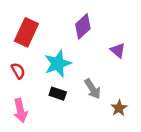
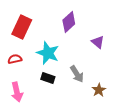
cyan star: (58, 64) -> (48, 53), turned -30
red semicircle: (18, 71) -> (15, 59), turned -72

